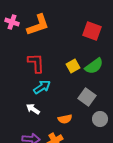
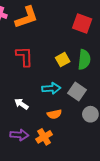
green semicircle: (94, 66) -> (84, 60), turned -48
cyan arrow: (42, 87) -> (51, 88), moved, turned 30

